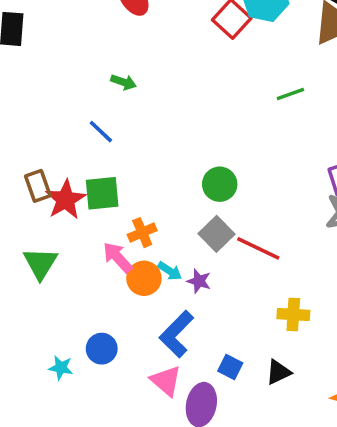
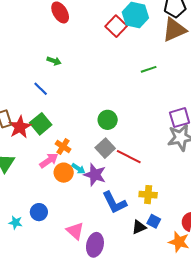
green square: (102, 193) -> (41, 124), turned -35
orange cross: (142, 233) -> (63, 147), turned -35
pink arrow: (118, 257) -> (49, 160), turned 96
purple star: (199, 281) -> (95, 175), size x1.6
blue L-shape: (176, 334) -> (114, 203), moved, turned -72
blue square: (230, 367) -> (154, 221), moved

